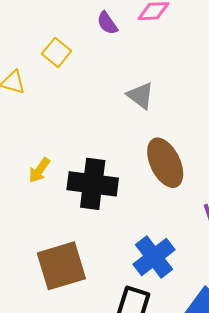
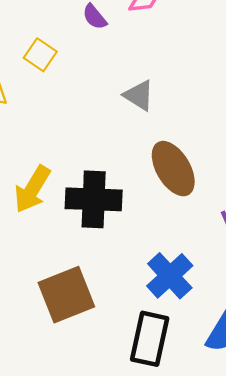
yellow arrow: (39, 170) -> (32, 189), size x1.6

